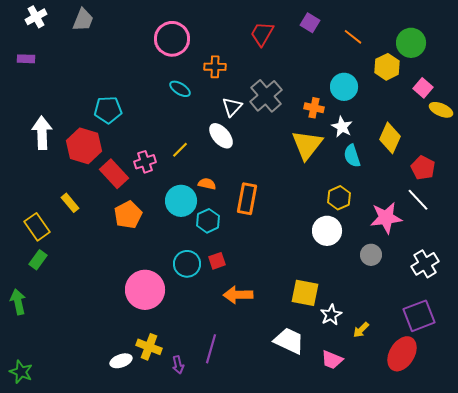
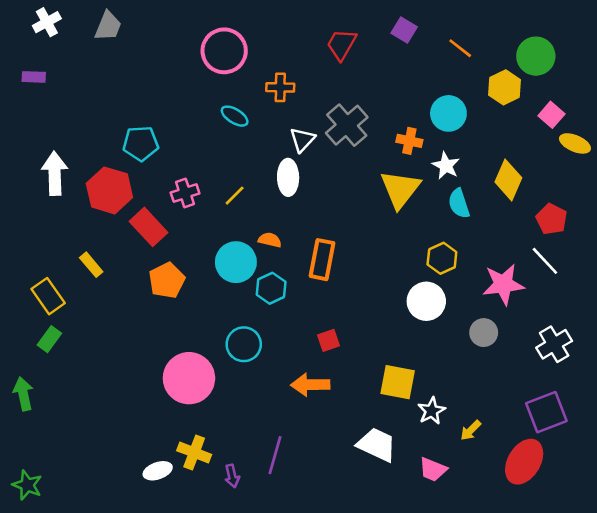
white ellipse: (221, 136) -> (288, 177), turned 40
pink cross: (145, 162) -> (185, 193), moved
red square: (217, 261) -> (328, 340), moved

